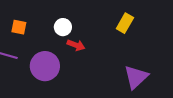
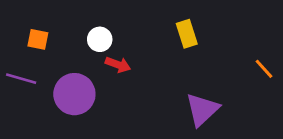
yellow rectangle: (125, 23) -> (187, 34), turned -48

